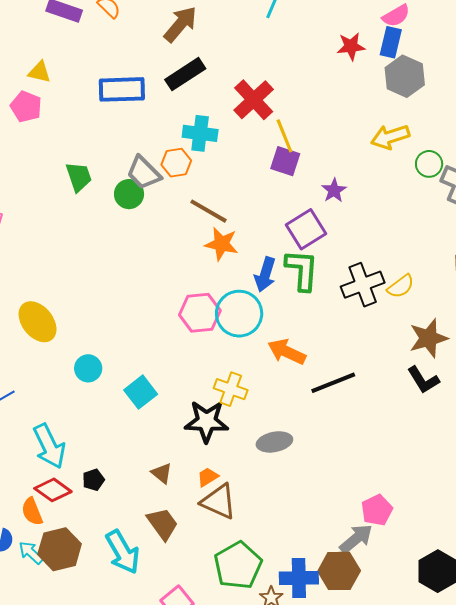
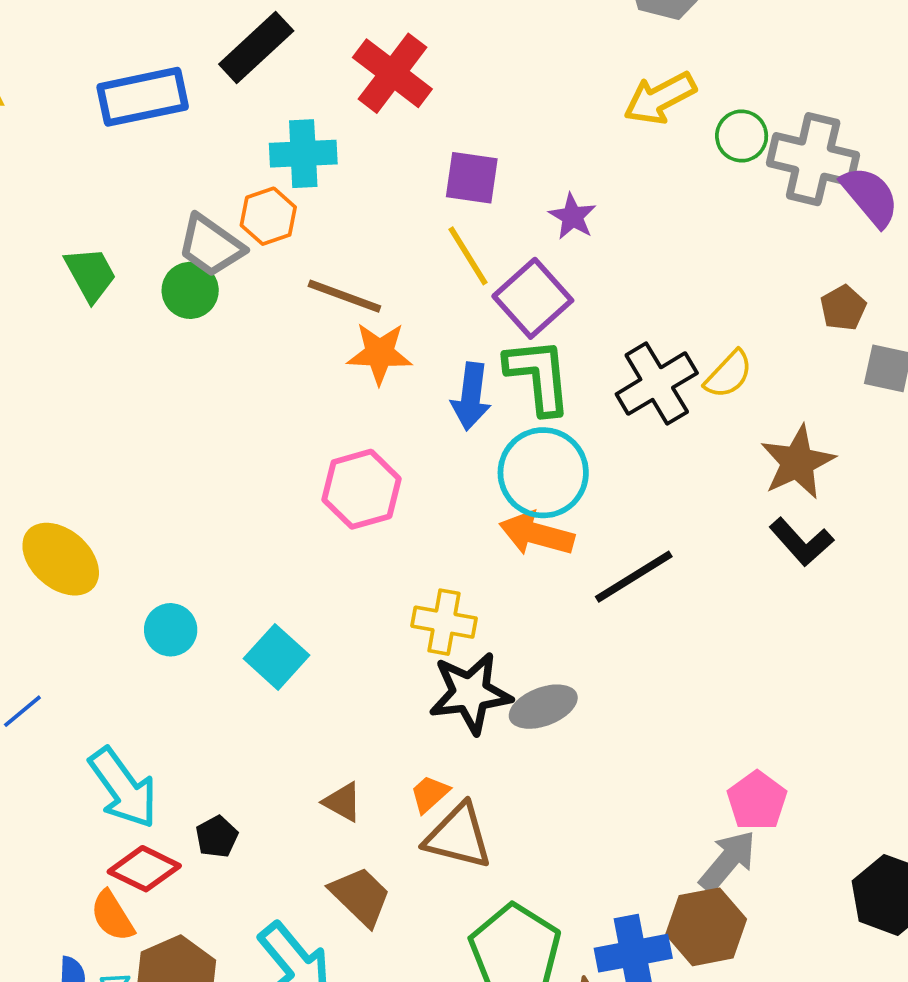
yellow line: (284, 136) -> (468, 256), moved
cyan circle: (239, 314) -> (543, 473), moved
black star: (206, 421) -> (470, 693), moved

